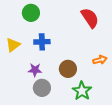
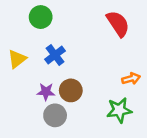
blue cross: (42, 42) -> (55, 55), turned -35
brown circle: (68, 69) -> (71, 90), moved
green star: (82, 91) -> (119, 110), moved, turned 30

